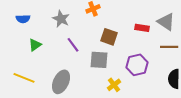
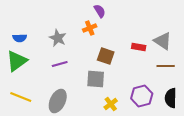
green triangle: (35, 45) -> (17, 61), moved, size x1.6
purple line: (73, 45) -> (60, 64), moved, turned -70
purple hexagon: (137, 65) -> (142, 96), moved

